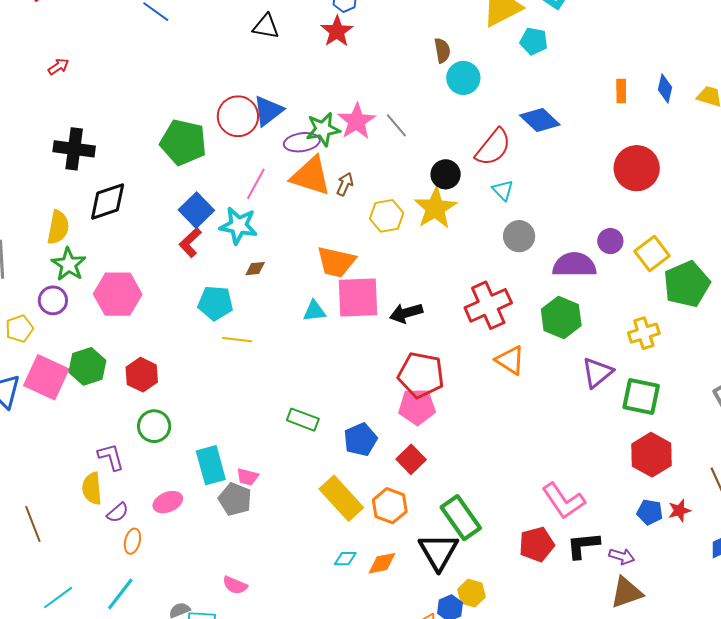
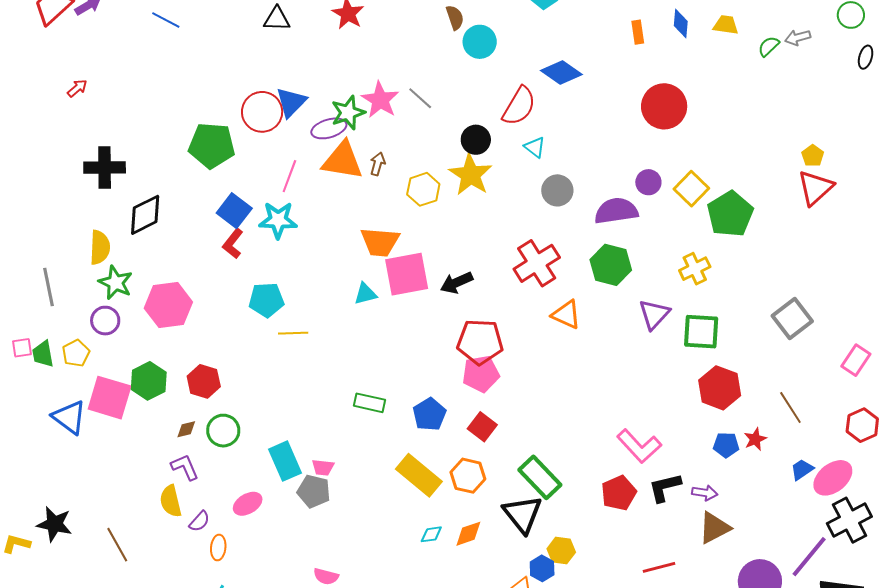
brown diamond: (255, 269) -> (186, 429), moved

